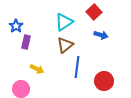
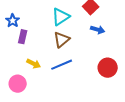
blue line: (77, 67) -> (62, 65), moved, turned 60
red circle: (104, 81) -> (108, 68), moved

